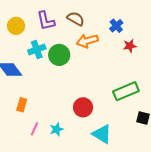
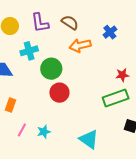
red star: (130, 46) -> (122, 75), moved
green circle: (59, 55) -> (51, 69), moved
red circle: (83, 107) -> (59, 93), moved

